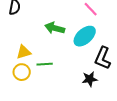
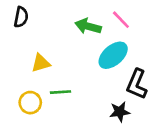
green arrow: (55, 28) -> (88, 26), moved
yellow triangle: (24, 52) -> (41, 63), moved

